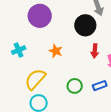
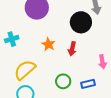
red arrow: (95, 51) -> (72, 49), moved

